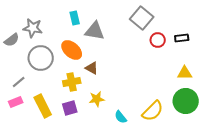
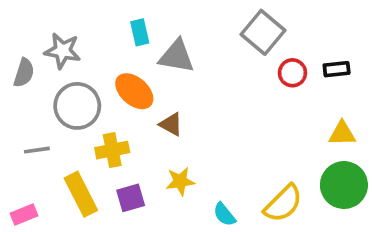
gray semicircle: (12, 40) -> (24, 73), turned -35
gray line: (19, 82) -> (37, 150), turned 32
yellow cross: (72, 82) -> (112, 150), moved
pink rectangle: (16, 102) -> (24, 214), moved

